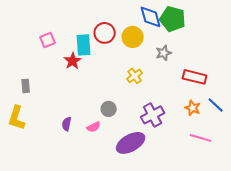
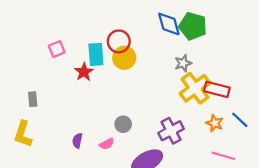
yellow circle: (133, 37) -> (124, 58), moved
yellow cross: (135, 76) -> (195, 88), moved, size x1.8

